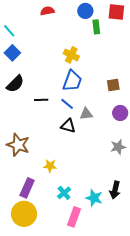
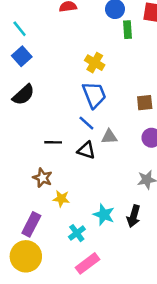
blue trapezoid: (72, 81) -> (94, 95), turned -45
black line: (41, 100) -> (53, 142), moved
brown star: (18, 145) -> (43, 178), moved, size x0.7
black arrow: (115, 190) -> (134, 216), moved
cyan star: (94, 198) -> (104, 215), moved
pink rectangle: (74, 217) -> (88, 263), turned 30

